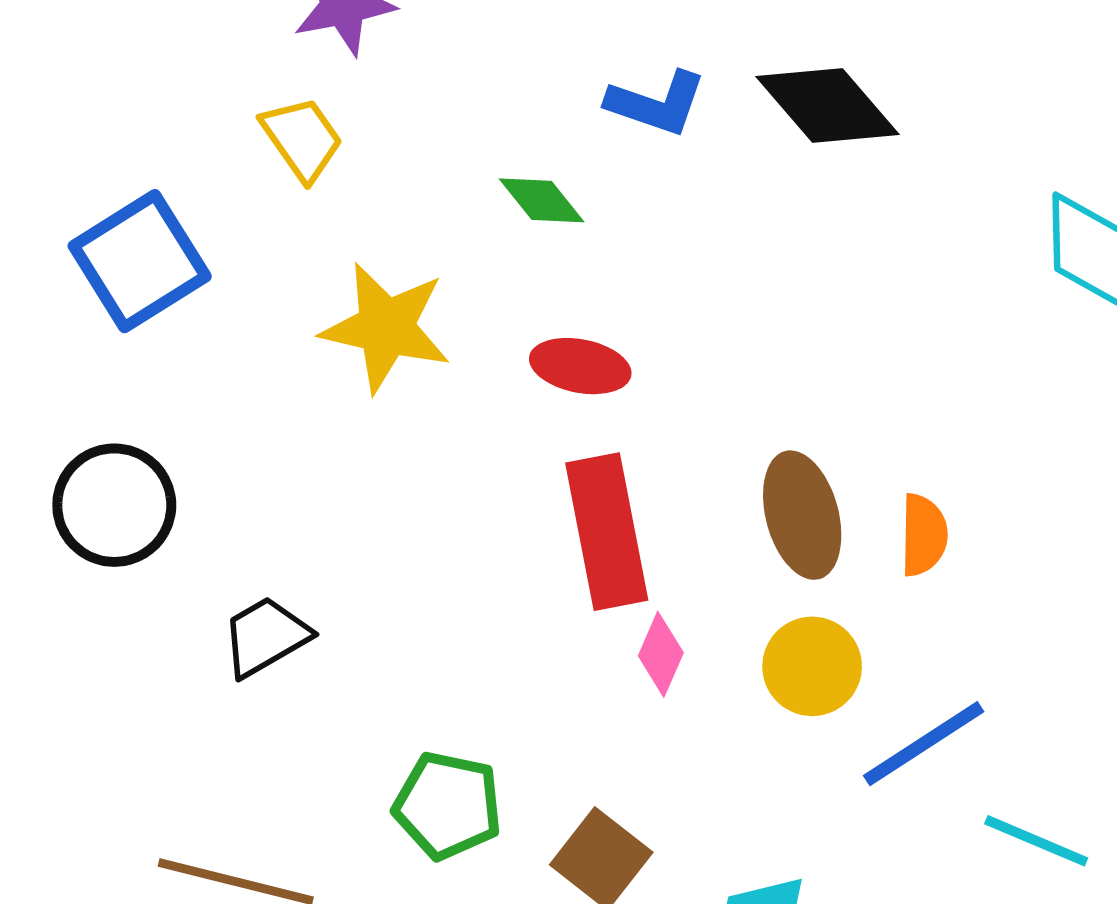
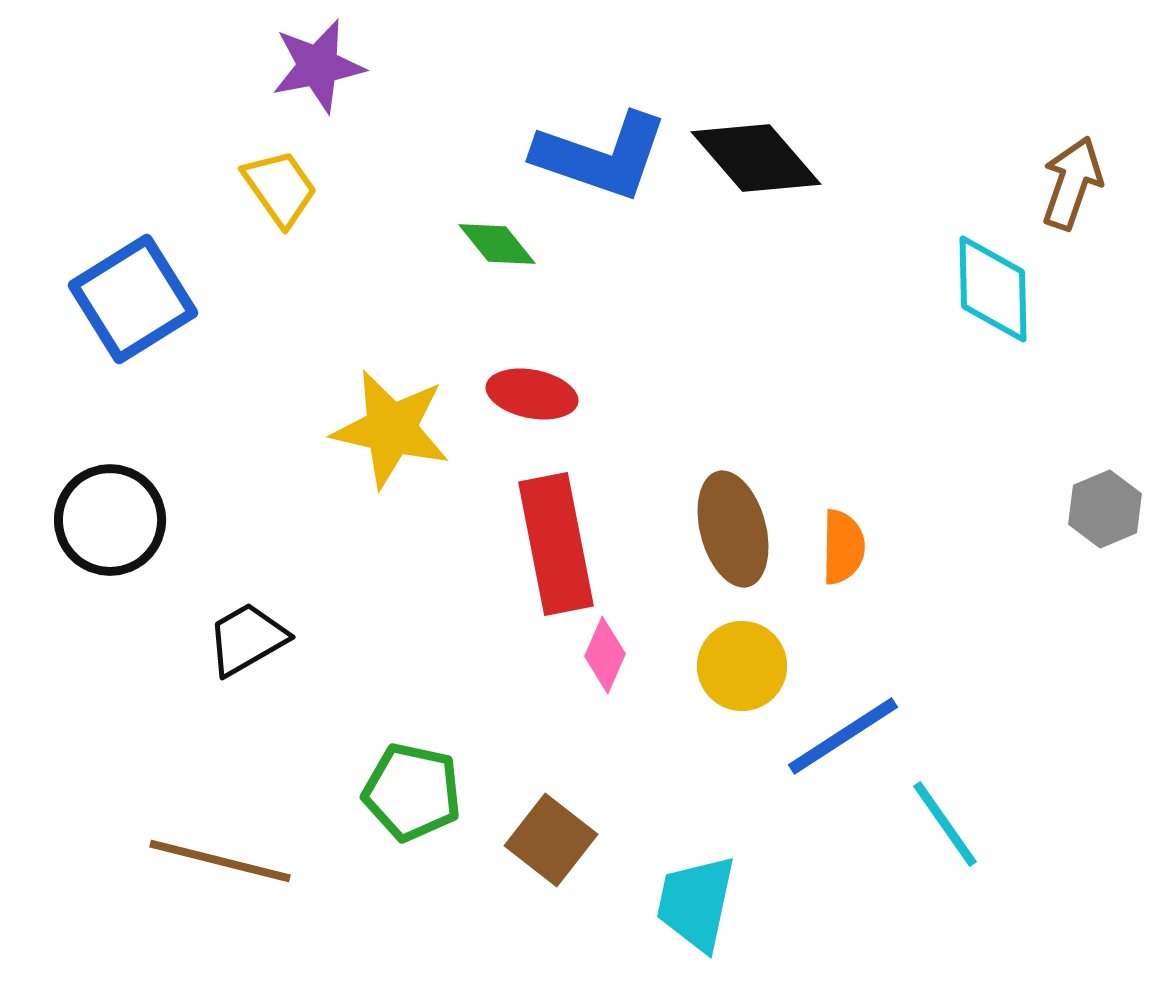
blue L-shape: (656, 103) -> (601, 156), size x1.5
yellow star: (386, 327) -> (391, 429), moved
cyan line: (1036, 841) -> (945, 824), turned 32

